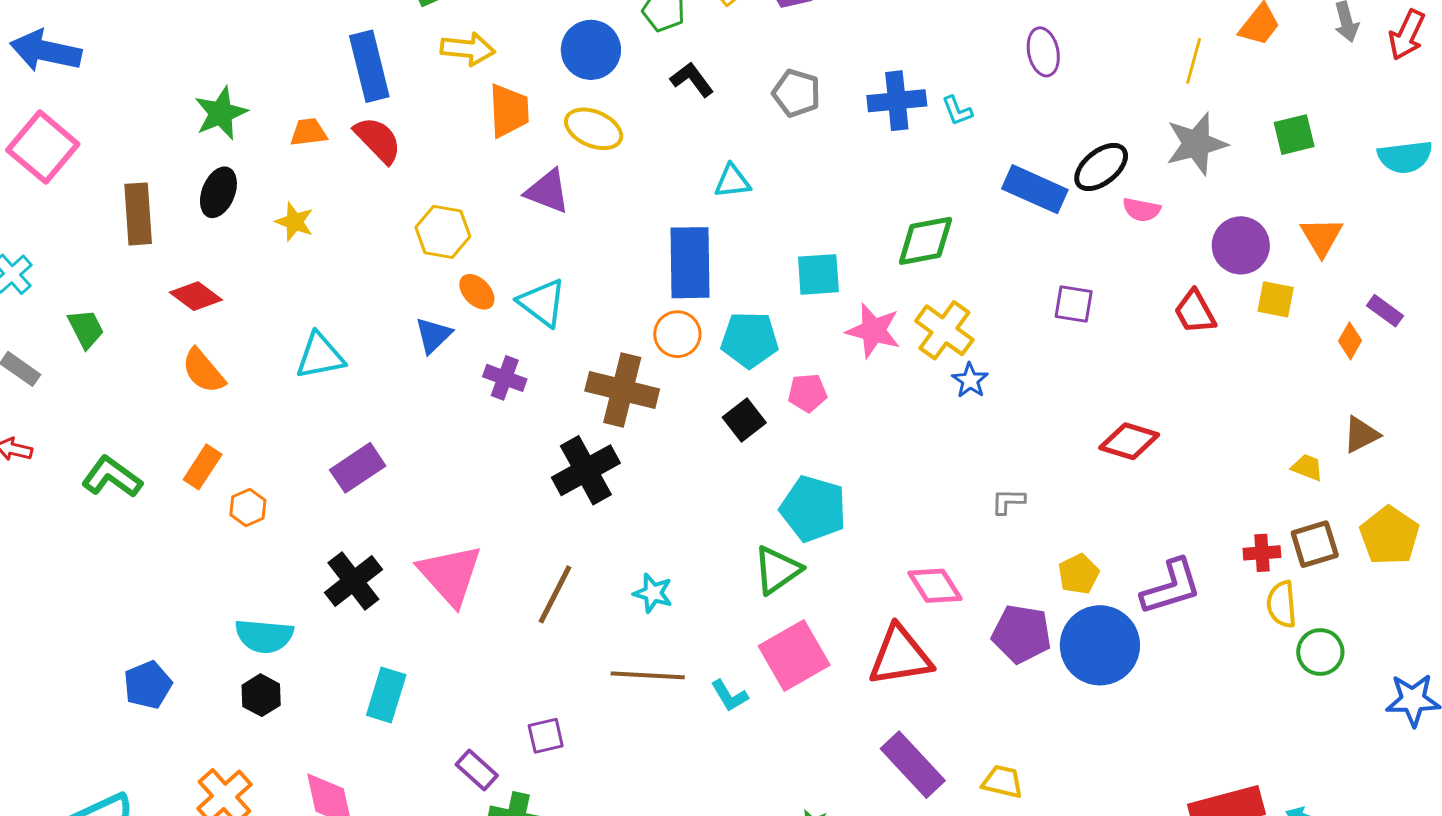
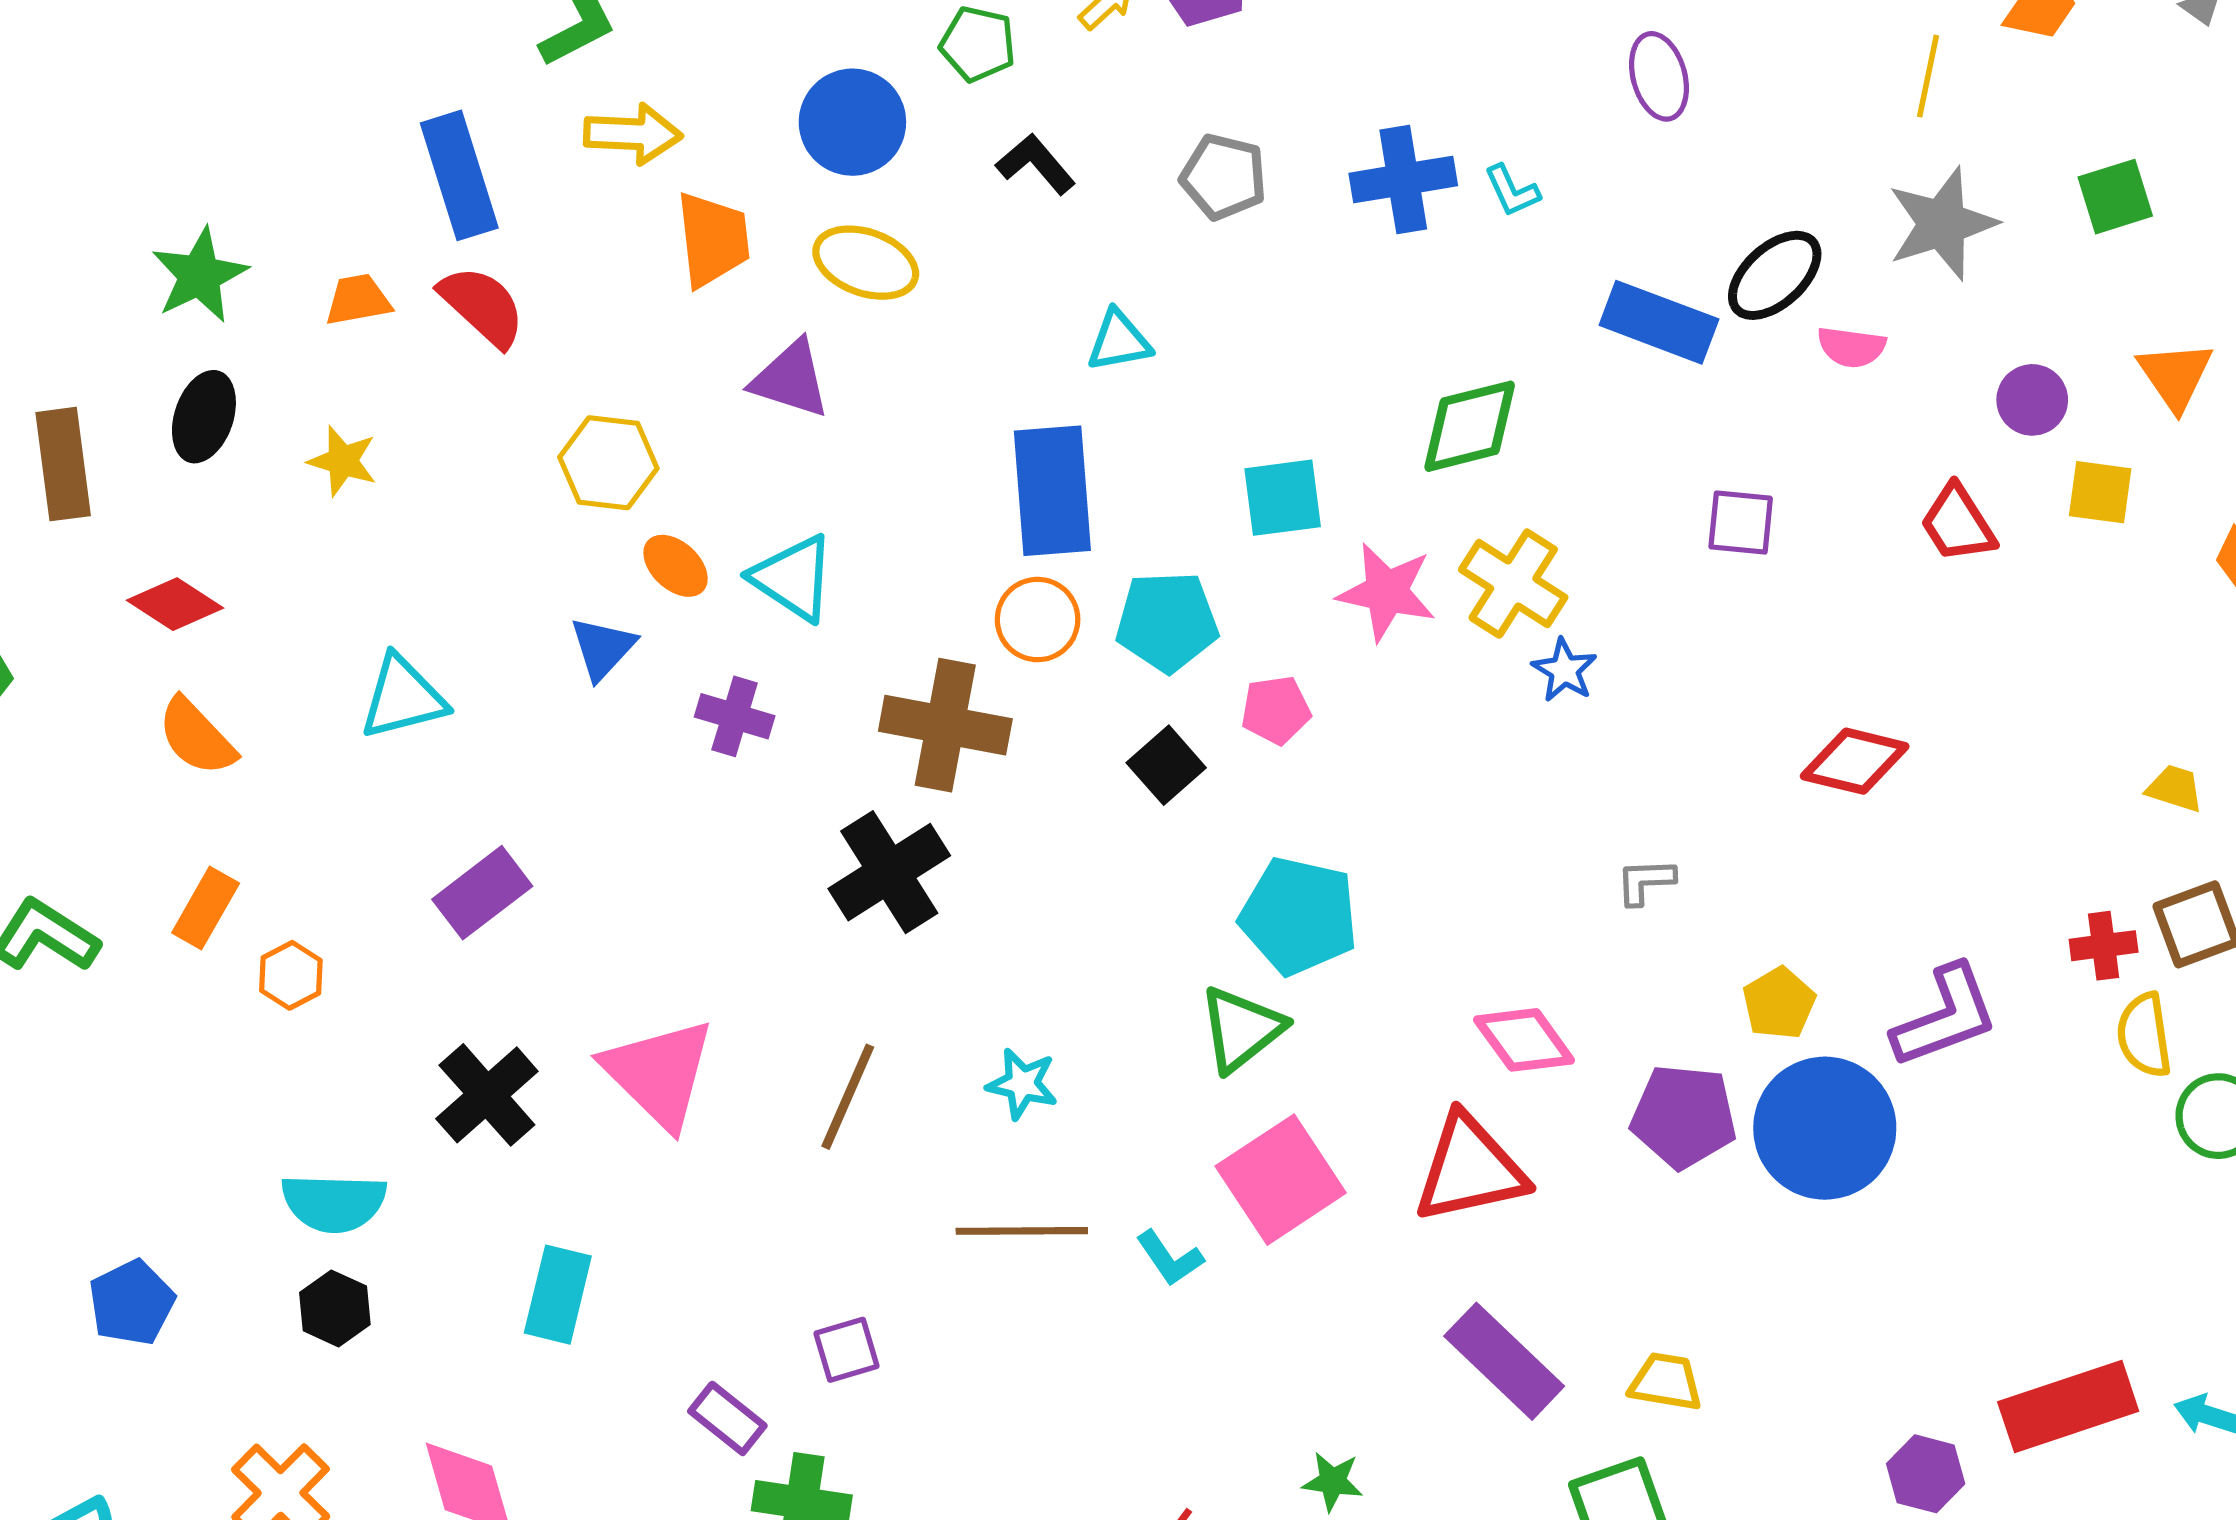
purple circle: (1241, 245) -> (2032, 400), size x0.7

